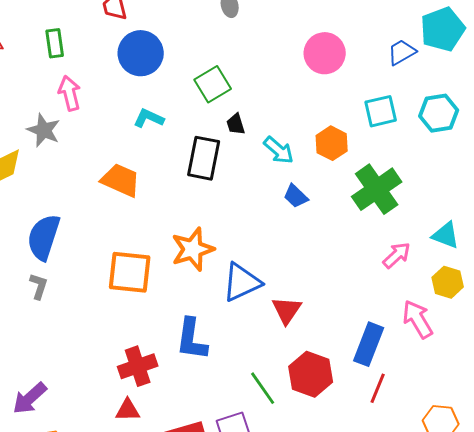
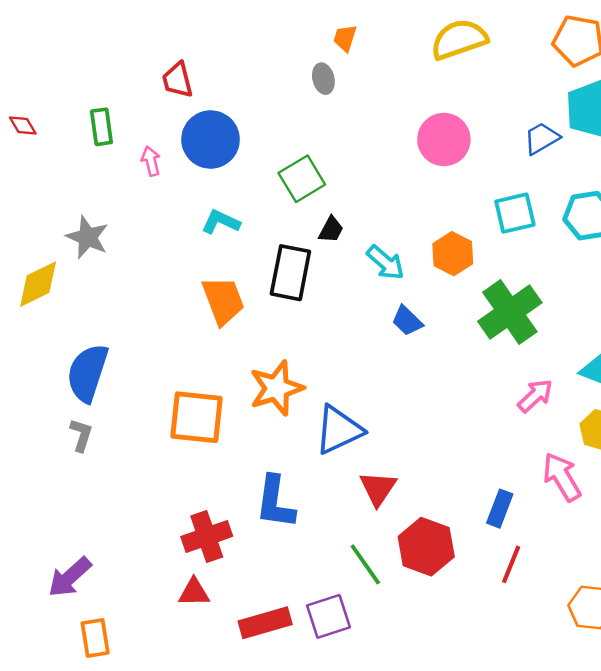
pink arrow: (70, 93) -> (151, 161), moved, size x0.7
black trapezoid: (236, 124) -> (331, 230), turned -135
orange trapezoid: (121, 180) -> (223, 301), moved, turned 45
red triangle: (287, 310) -> (378, 488), moved
blue rectangle: (369, 344) -> (500, 509), size x0.7

